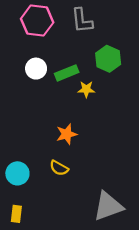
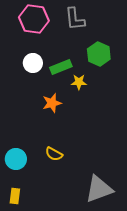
orange star: (67, 134) -> (52, 103), moved

